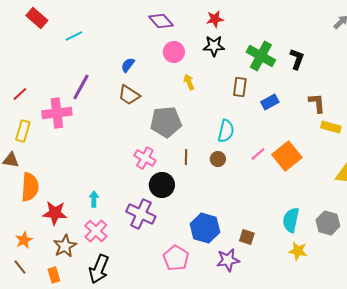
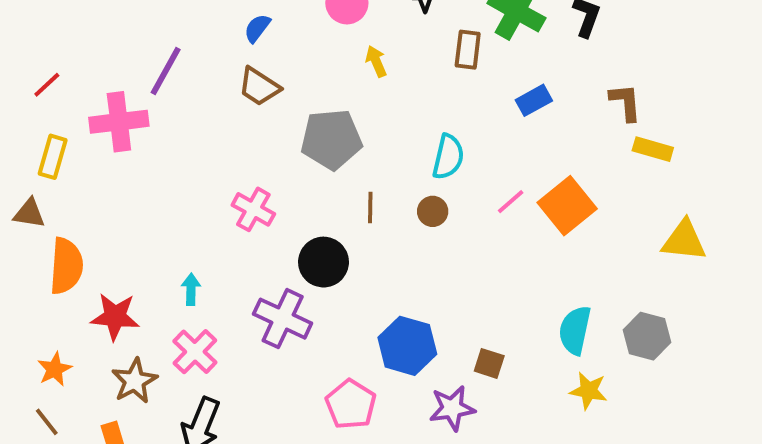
brown rectangle: (240, 87) -> (468, 50), moved
pink cross: (145, 158) -> (253, 209), moved

